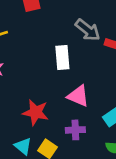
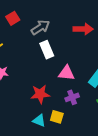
gray arrow: (88, 30) -> (40, 27), moved, turned -54

